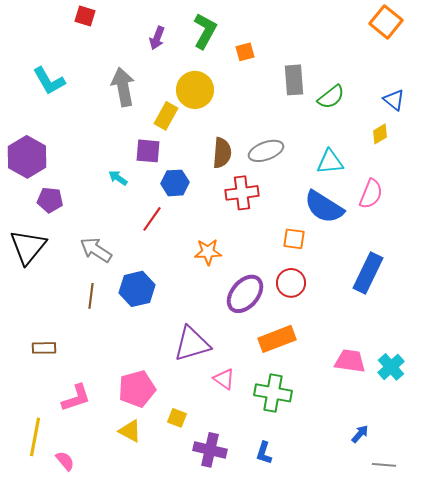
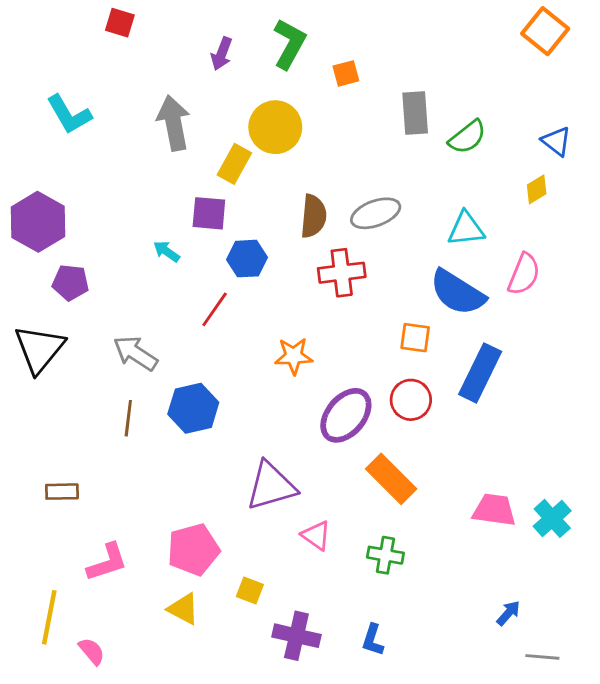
blue rectangle: (368, 273) -> (480, 373), moved
orange rectangle: (277, 339) -> (391, 479), turned 66
green cross: (273, 393) -> (385, 555), size x0.7

